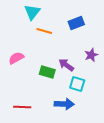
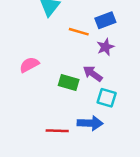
orange line: (44, 31) -> (79, 32), moved
purple star: (91, 55) -> (105, 47), moved
red line: (22, 107) -> (57, 131), moved

